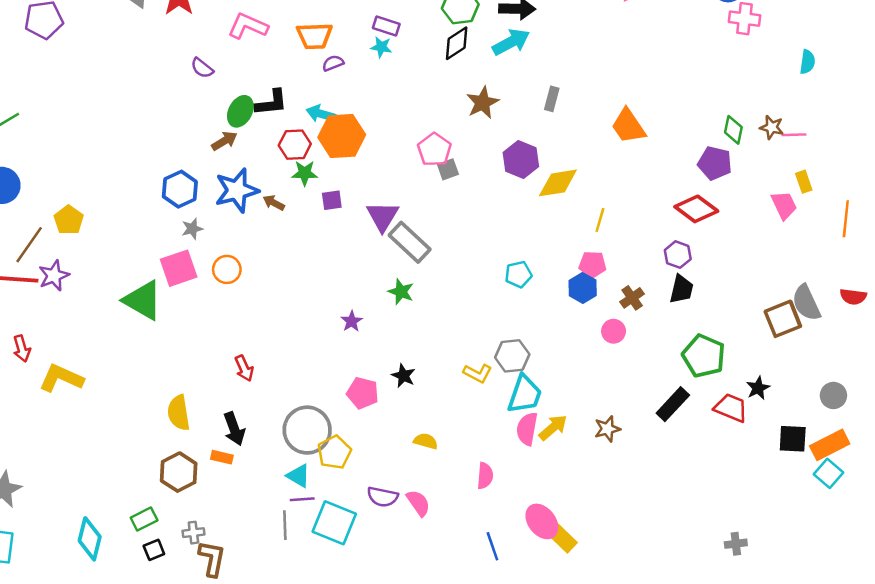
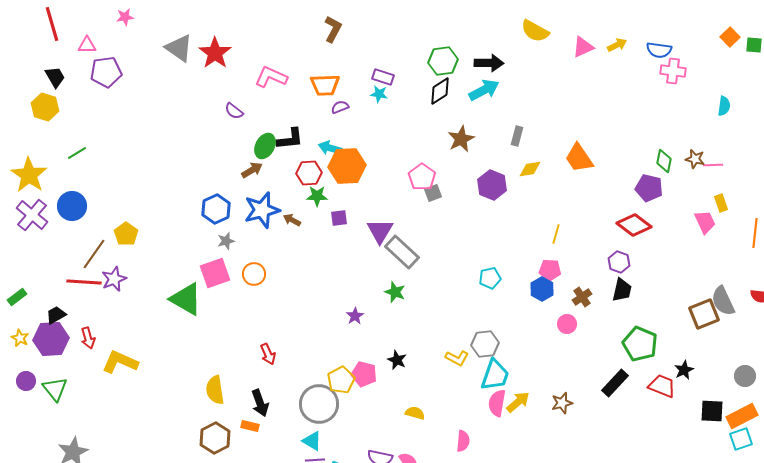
yellow diamond: (558, 183) -> (530, 169), moved, size x0.7
yellow pentagon: (334, 452) -> (341, 380), moved
cyan square: (828, 473) -> (741, 439), turned 30

